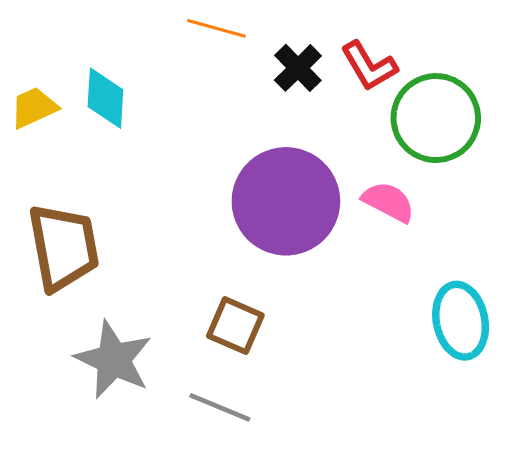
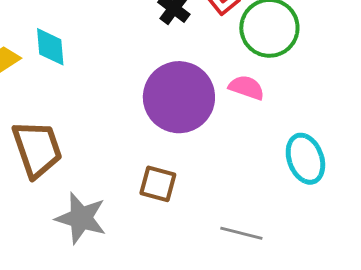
gray line: (220, 407) -> (241, 233), moved

